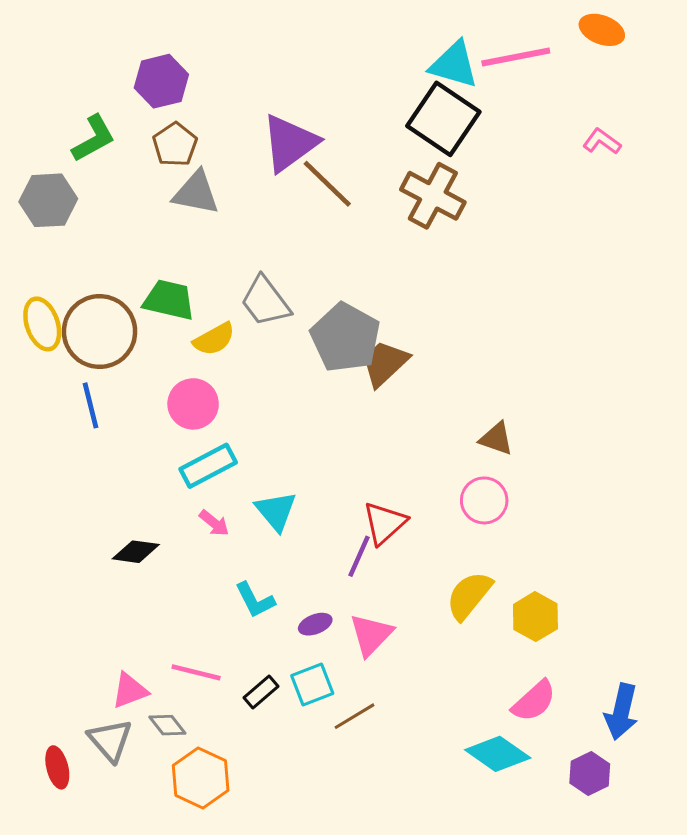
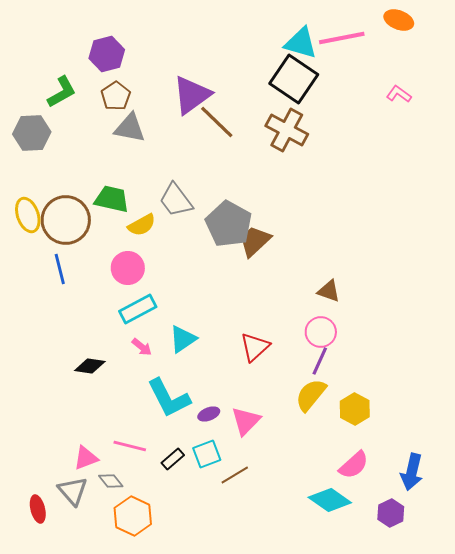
cyan triangle: (276, 511) -> (183, 339), turned 36
purple line: (359, 556) -> (320, 361), moved
cyan L-shape: (255, 600) -> (169, 398), size x1.6

